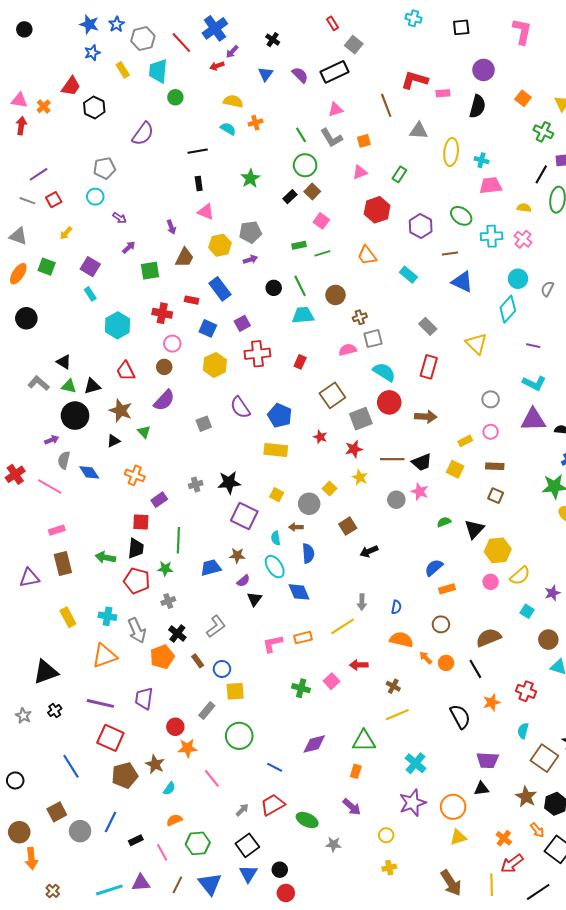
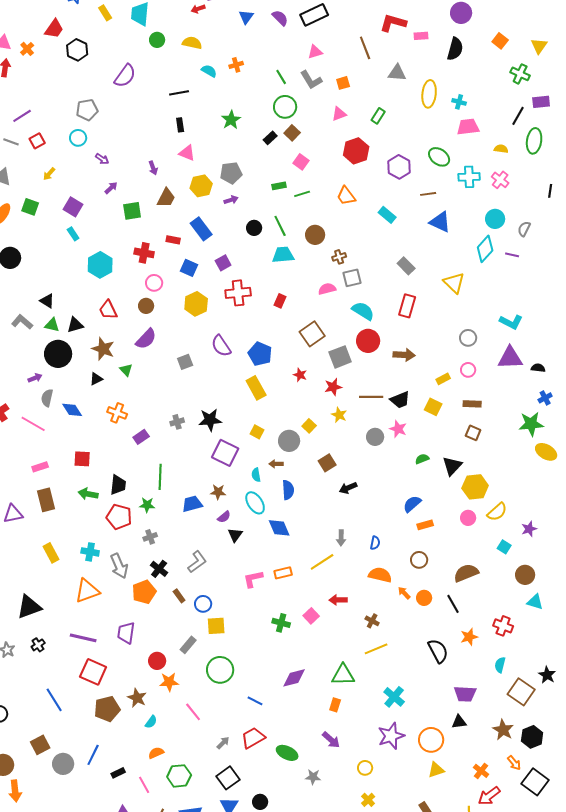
yellow semicircle: (233, 101) -> (192, 43), moved
purple line: (533, 346) -> (512, 255), moved
yellow rectangle: (276, 450) -> (256, 388), turned 55
red square: (141, 522) -> (82, 459), moved
yellow cross: (389, 868) -> (368, 800), turned -32

